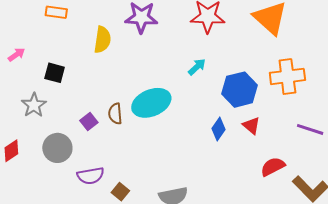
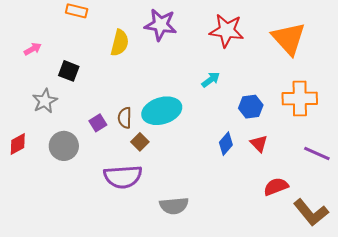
blue hexagon: (240, 90) -> (251, 107), size x0.7
purple semicircle: (91, 176) -> (123, 177), moved, size x1.4
brown square: (120, 192) -> (140, 142), moved

